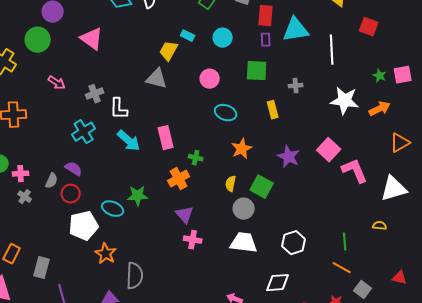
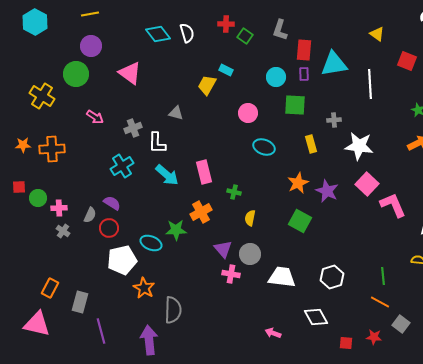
cyan circle: (223, 38) -> (276, 77), moved
gray triangle: (157, 79) -> (176, 113), moved, size x0.7
white star: (345, 101) -> (359, 146), moved
orange star: (242, 149) -> (298, 183), moved
orange cross: (179, 179) -> (201, 212), moved
yellow semicircle: (231, 184) -> (250, 218), moved
gray circle: (244, 209) -> (250, 254), moved
white diamond: (278, 283) -> (316, 317), turned 65

